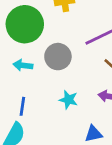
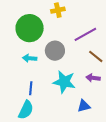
cyan star: (68, 100) -> (64, 82), size x1.6

